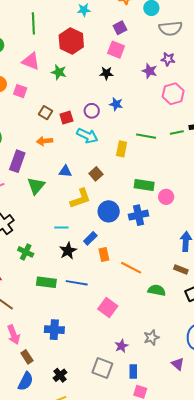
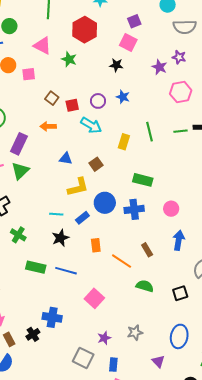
pink square: (20, 91) -> (29, 74), turned -32
green line: (146, 136) -> (149, 132), turned 60
green triangle: (36, 186) -> (20, 171), moved
pink circle: (166, 197) -> (171, 209), moved
blue rectangle: (90, 238) -> (82, 218), moved
brown rectangle: (181, 269) -> (147, 250), moved, turned 32
blue cross: (54, 330) -> (52, 317), moved
black cross: (60, 375) -> (33, 334), moved

